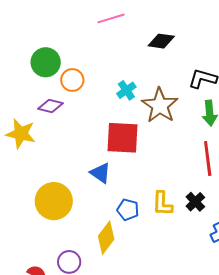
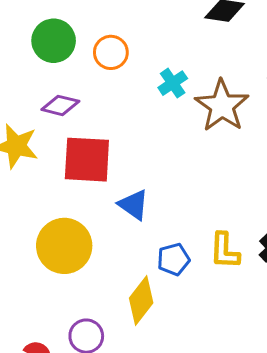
orange circle: (72, 80) -> (111, 52), moved
red square: (123, 138) -> (87, 160), moved
blue pentagon: (128, 210) -> (173, 259), turned -30

